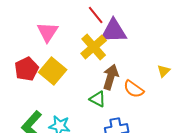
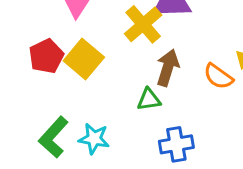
orange semicircle: (134, 89) -> (218, 76), moved
green triangle: (98, 99) -> (149, 100), turned -36

